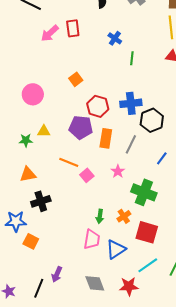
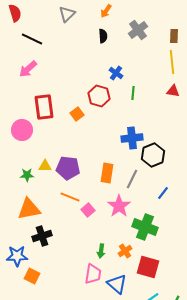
red rectangle: (73, 28) -> (44, 107), moved, size x1.4
pink arrow: (50, 33) -> (28, 69), moved
pink circle: (33, 94) -> (22, 130), moved
red hexagon: (98, 106) -> (99, 96), moved
purple pentagon: (81, 127) -> (68, 168), moved
pink star: (118, 171) -> (119, 206), size x1.6
orange triangle: (28, 174) -> (29, 209), size x1.4
blue triangle: (116, 249) -> (117, 284), turned -45

